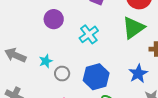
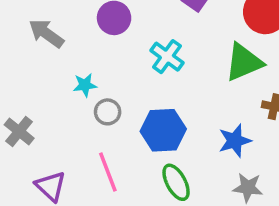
cyan cross: (89, 34) -> (167, 57), turned -30
gray arrow: (15, 55) -> (46, 33), moved

